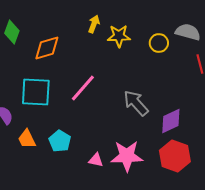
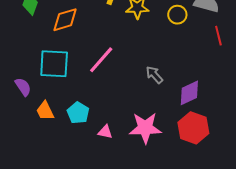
gray arrow: (136, 103) -> (154, 75), size x0.7
pink triangle: (96, 160) -> (105, 132), moved

